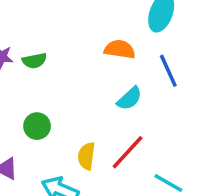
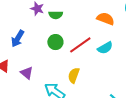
green circle: (37, 126) -> (55, 42), moved
red line: (128, 152) -> (80, 45), moved

